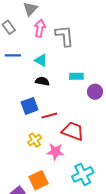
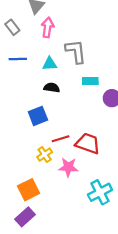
gray L-shape: (65, 36) -> (76, 51), moved
cyan triangle: (41, 60) -> (50, 64), turned -32
red line: (49, 115) -> (61, 139), moved
orange square: (39, 180) -> (29, 190), moved

